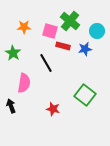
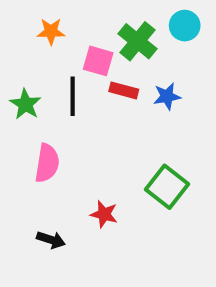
orange star: (24, 27) -> (51, 31), moved
cyan circle: (97, 31) -> (185, 26), moved
black line: (46, 63) -> (73, 96), moved, turned 30
black arrow: (11, 106) -> (51, 240), moved, turned 128

